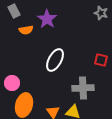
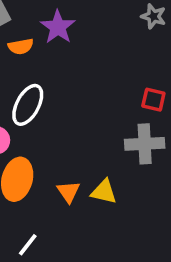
white ellipse: (55, 60) -> (28, 105), moved
gray cross: (83, 88) -> (145, 144), moved

